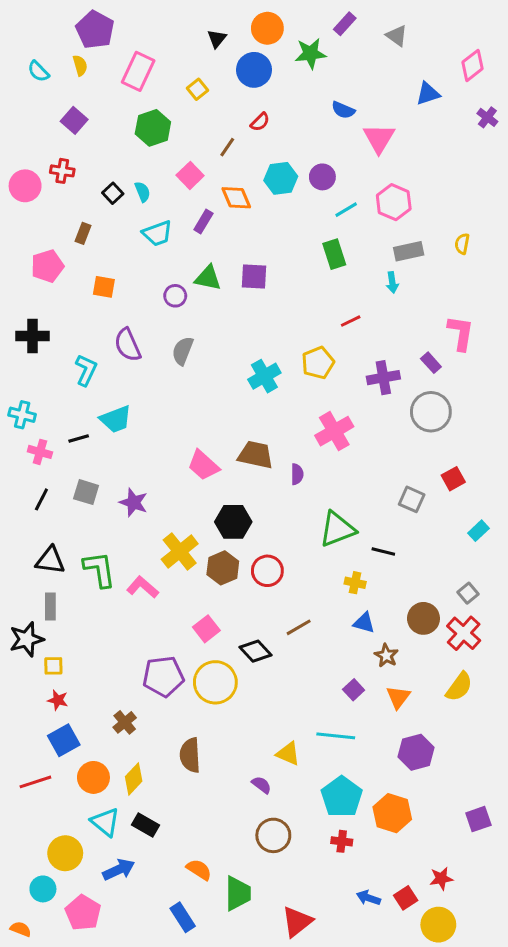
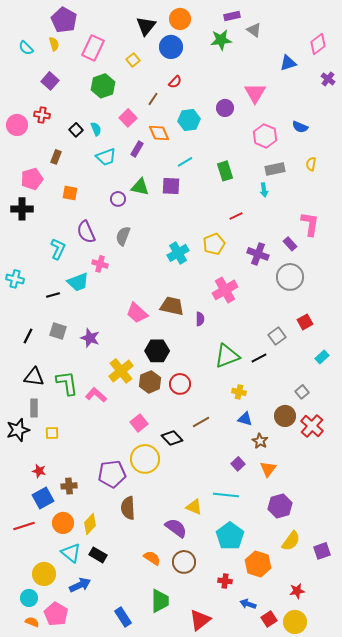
purple rectangle: (345, 24) -> (232, 16), turned 35
gray triangle: (397, 36) -> (254, 30), moved
black triangle: (217, 39) -> (146, 26), size x1.5
green star: (310, 54) -> (221, 40), moved
blue semicircle: (343, 110) -> (300, 127), moved
purple circle: (322, 177) -> (225, 108), moved
cyan line: (346, 210) -> (185, 162), moved
black cross: (33, 336) -> (22, 209), moved
purple cross: (383, 378) -> (258, 254), turned 30
pink cross: (40, 452) -> (100, 264), moved
gray square: (412, 499) -> (277, 336), turned 30
black line: (383, 551) -> (259, 358), moved, turned -42
gray square: (468, 593) -> (302, 392), moved
yellow square: (53, 666) -> (52, 433), moved
purple pentagon: (163, 676) -> (112, 474), moved
yellow semicircle: (459, 687) -> (291, 541), moved
brown cross: (125, 722) -> (69, 486), moved, turned 35
purple semicircle: (261, 785) -> (176, 528), size x1.6
orange hexagon: (392, 813) -> (258, 564), moved
red cross: (342, 841) -> (225, 581), moved
orange semicircle: (199, 870) -> (152, 558), moved
red square: (406, 898) -> (269, 619), moved
orange semicircle: (21, 929) -> (32, 622), moved

